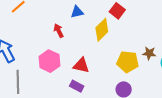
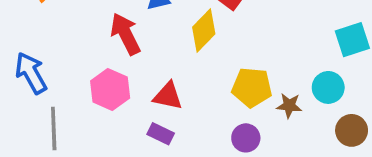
red arrow: (59, 31) -> (126, 34), size x1.6
brown star: (149, 53) -> (289, 106), moved

